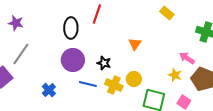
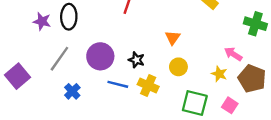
purple star: (16, 23) -> (42, 21), moved
black ellipse: (71, 28) -> (69, 17), moved
gray line: (21, 54) -> (59, 59), moved
yellow circle: (134, 79) -> (178, 67), moved

